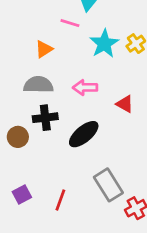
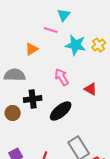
cyan star: (104, 44) -> (76, 45), turned -30
gray semicircle: (38, 85) -> (15, 75), moved
pink arrow: (85, 88) -> (62, 77), turned 60

